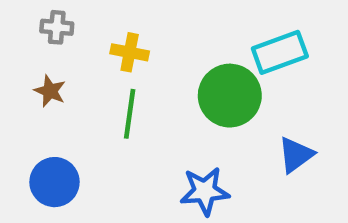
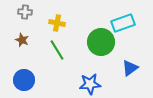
green line: (130, 114) -> (57, 50), turned -40

